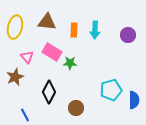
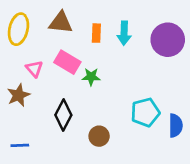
purple circle: (128, 35) -> (168, 40), size x1.6
blue line: (25, 115) -> (20, 145), moved, turned -64

